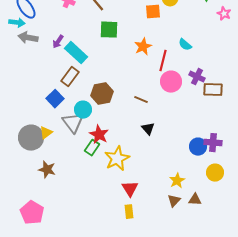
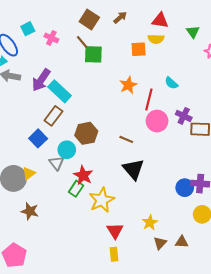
green square: (109, 30) -> (93, 54), moved
purple arrow: (58, 42) -> (41, 80), size x1.6
gray triangle: (73, 123) -> (57, 163), size x0.7
black triangle: (148, 129) -> (133, 169), size x1.6
yellow star: (177, 181) -> (150, 223), moved

